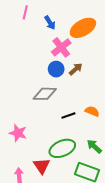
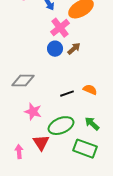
gray diamond: (45, 94) -> (23, 81), moved
pink star: (18, 133) -> (33, 112), moved

